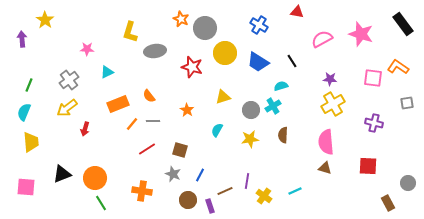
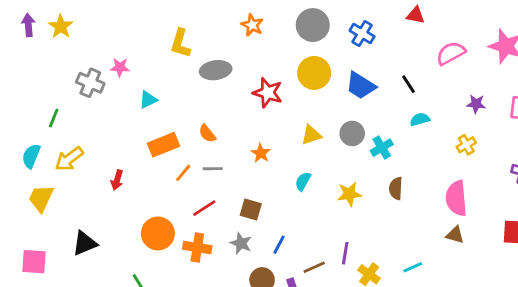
gray circle: (205, 28) -> (313, 25), moved
purple arrow: (22, 39) -> (28, 25), moved
purple star: (330, 79) -> (476, 104), moved
gray cross: (69, 80) -> (90, 83), moved, turned -30
green line: (29, 85) -> (54, 118), moved
cyan semicircle: (281, 86) -> (420, 119), moved
yellow cross: (333, 104) -> (466, 145), size x0.6
yellow arrow: (67, 108) -> (69, 159), moved
gray circle: (251, 110) -> (352, 133), moved
yellow trapezoid: (31, 142) -> (41, 198), turned -150
orange circle: (95, 178) -> (158, 233), moved
orange cross: (142, 191) -> (197, 248), moved

